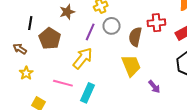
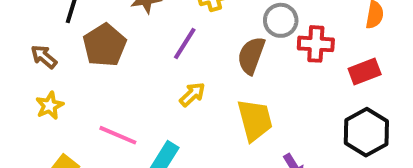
gray circle: (112, 26) -> (281, 20), moved
brown semicircle: (135, 37) -> (251, 55), moved
yellow arrow: (83, 58) -> (192, 94), moved, size x0.6

